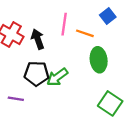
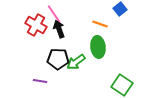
pink line: (64, 24) -> (54, 14), moved, turned -42
green ellipse: (99, 60) -> (98, 47), moved

